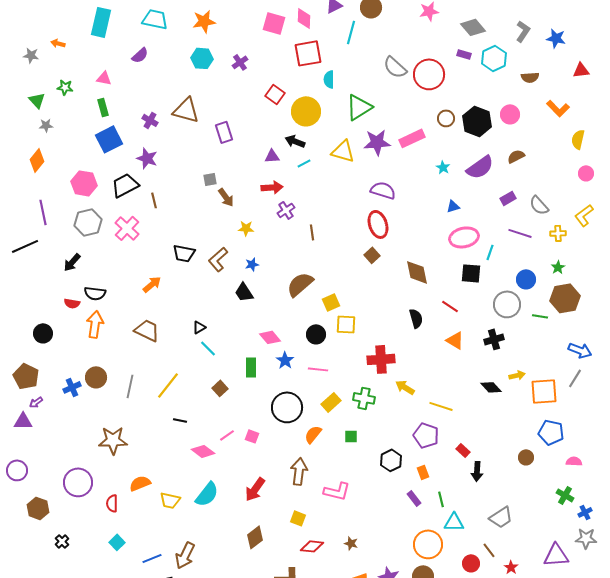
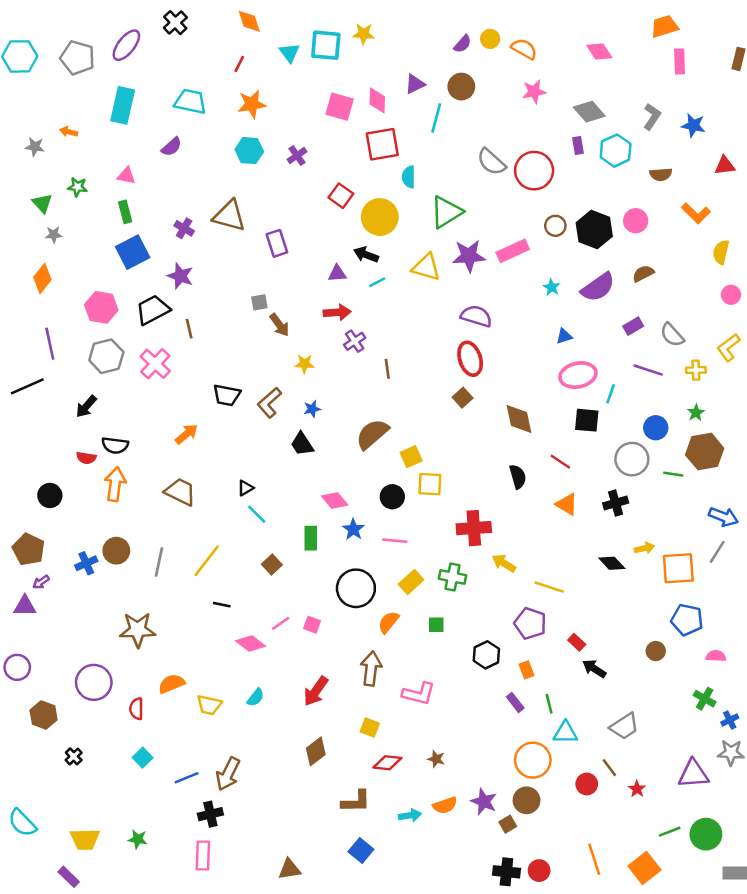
purple rectangle: (464, 54) -> (578, 146), turned 64
black arrow: (477, 471) -> (594, 669), turned 120
cyan semicircle: (207, 494) -> (256, 697), size x0.6

